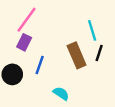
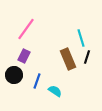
purple rectangle: (24, 42) -> (24, 56), moved
blue line: (40, 65) -> (37, 81), moved

